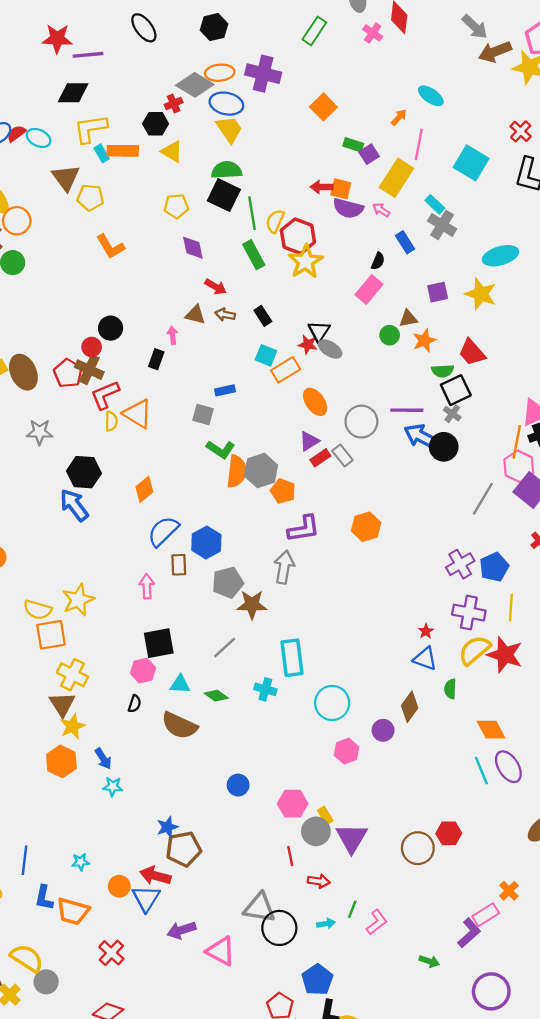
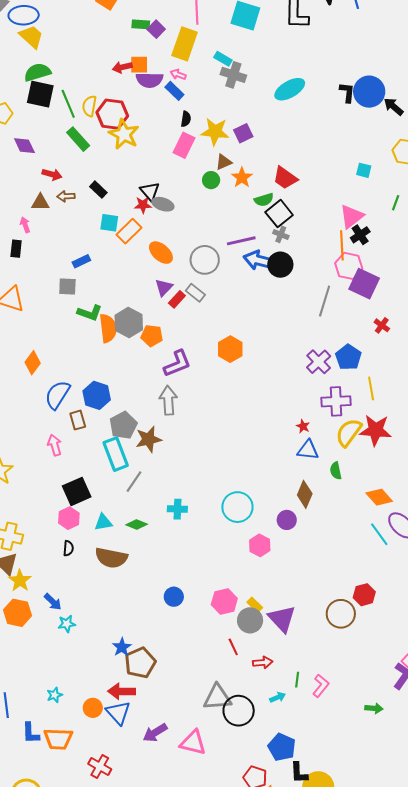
blue rectangle: (405, 242) -> (174, 91), moved
yellow star: (481, 294) -> (215, 132), moved
cyan rectangle: (292, 658) -> (116, 454), moved

